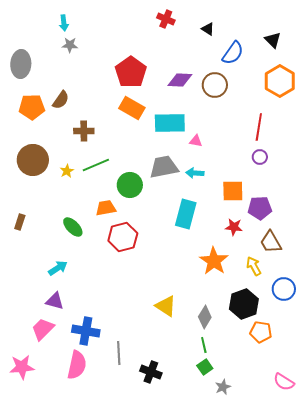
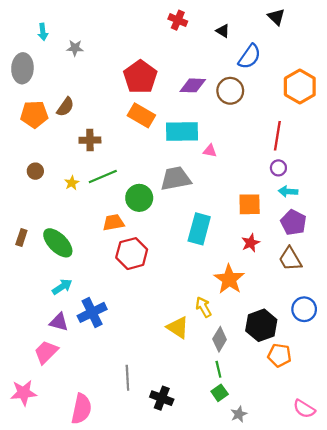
cyan arrow: (64, 23) -> (43, 32), moved
black triangle: (273, 40) -> (276, 17), moved
brown circle: (33, 160) -> (35, 171), size x0.5
cyan arrow: (195, 173) -> (288, 191), moved
purple pentagon: (260, 208) -> (293, 222), moved, turned 30
green ellipse: (73, 227) -> (58, 243), moved, size x1.4
red star: (234, 227) -> (251, 243), turned -30
yellow arrow: (254, 266) -> (203, 307), moved
blue cross: (86, 331) -> (92, 312), moved, turned -36
pink semicircle: (77, 365) -> (81, 409), moved

